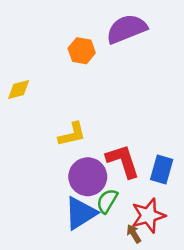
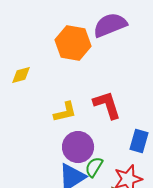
orange hexagon: (82, 51) -> (73, 43), size x1.6
red L-shape: (123, 161) -> (107, 105), moved

